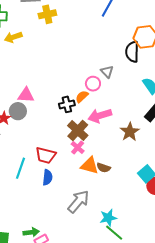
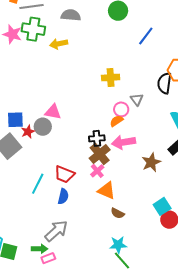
yellow cross: (47, 14) -> (111, 78), moved
yellow arrow: (13, 37) -> (59, 44), moved
orange semicircle: (82, 97) -> (117, 121), moved
black cross: (67, 104) -> (97, 138), moved
brown semicircle: (104, 168) -> (118, 213), moved
gray arrow: (78, 202) -> (56, 231), moved

